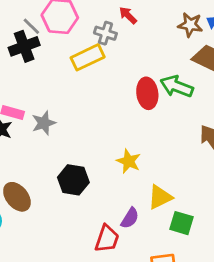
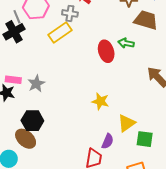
gray line: (31, 26) -> (17, 17), turned 32
green arrow: (177, 86) -> (126, 43), size x0.7
black hexagon: (73, 180) -> (32, 121), moved

